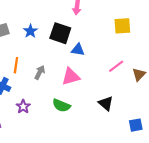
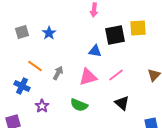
black square: (60, 33) -> (115, 35), moved, turned -30
orange line: (16, 65) -> (35, 66), turned -63
pink line: (116, 66) -> (116, 75), moved

